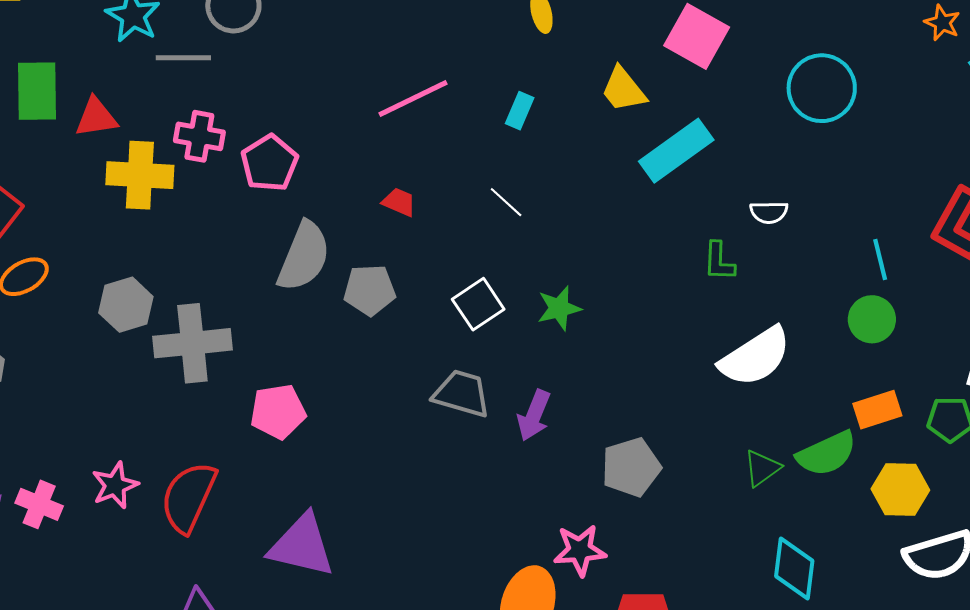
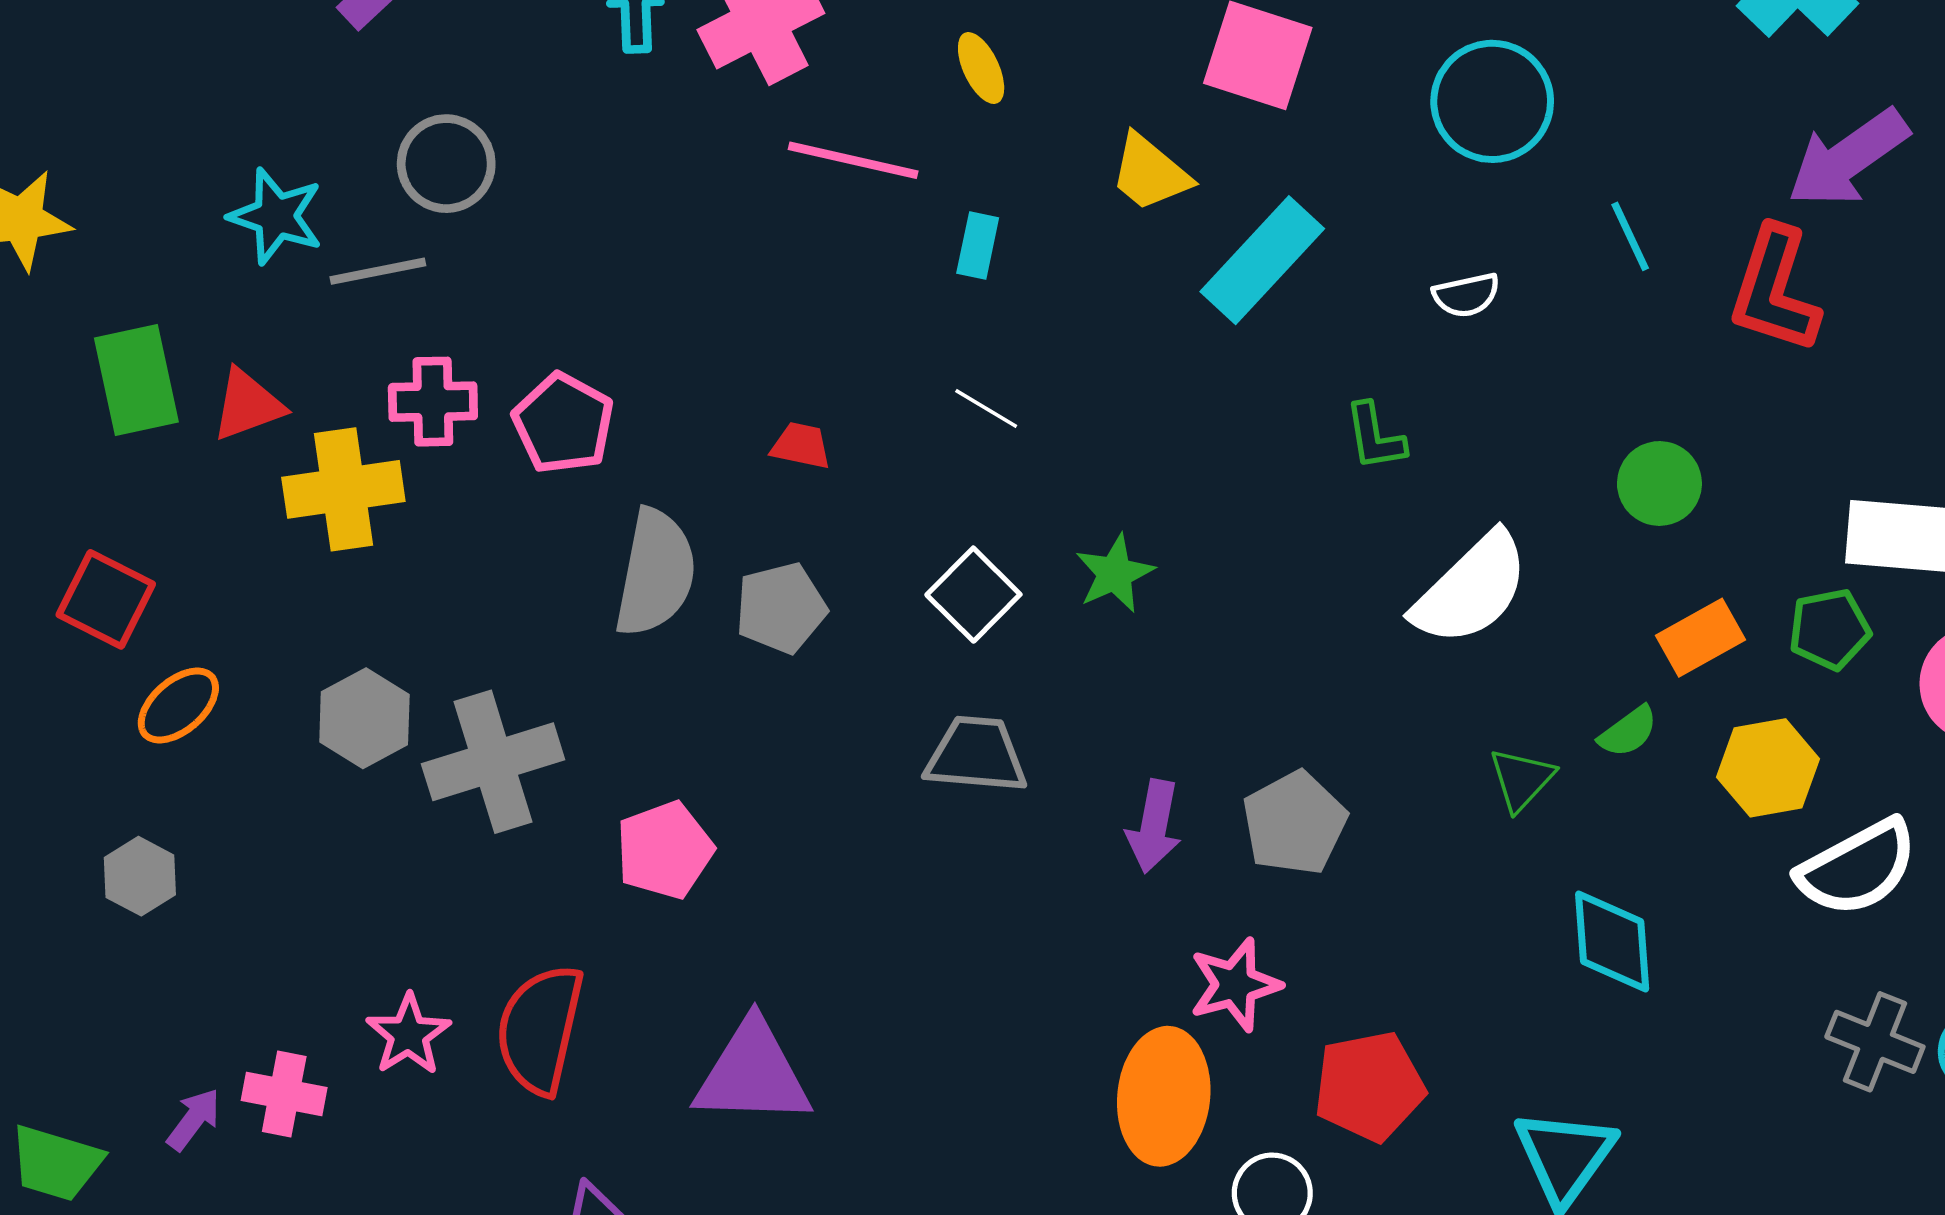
pink line: (413, 99) -> (853, 160), moved, turned 50
white semicircle: (769, 212) -> (1466, 295), moved
cyan line: (880, 260) -> (1630, 236), moved
purple arrow: (534, 415) -> (1154, 826), moved
green semicircle: (827, 454) -> (1628, 732), size x0.6

